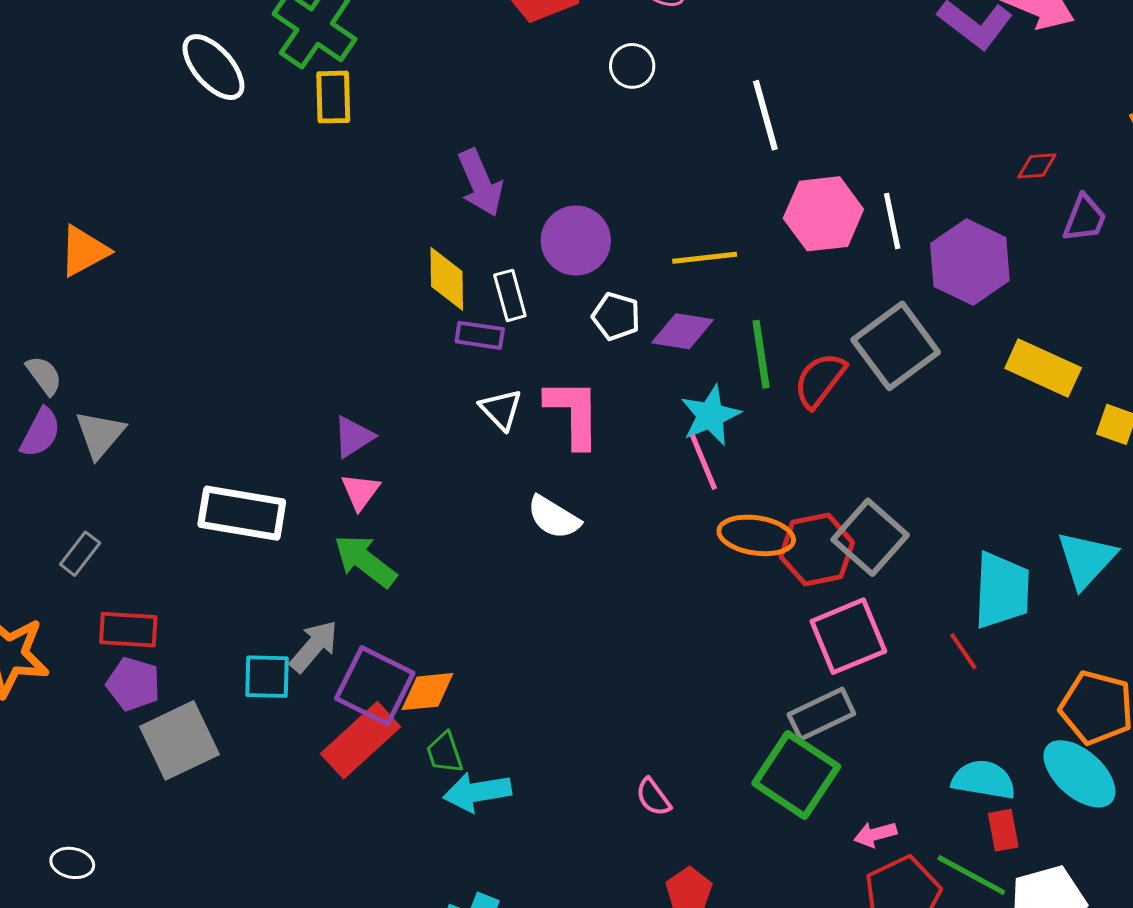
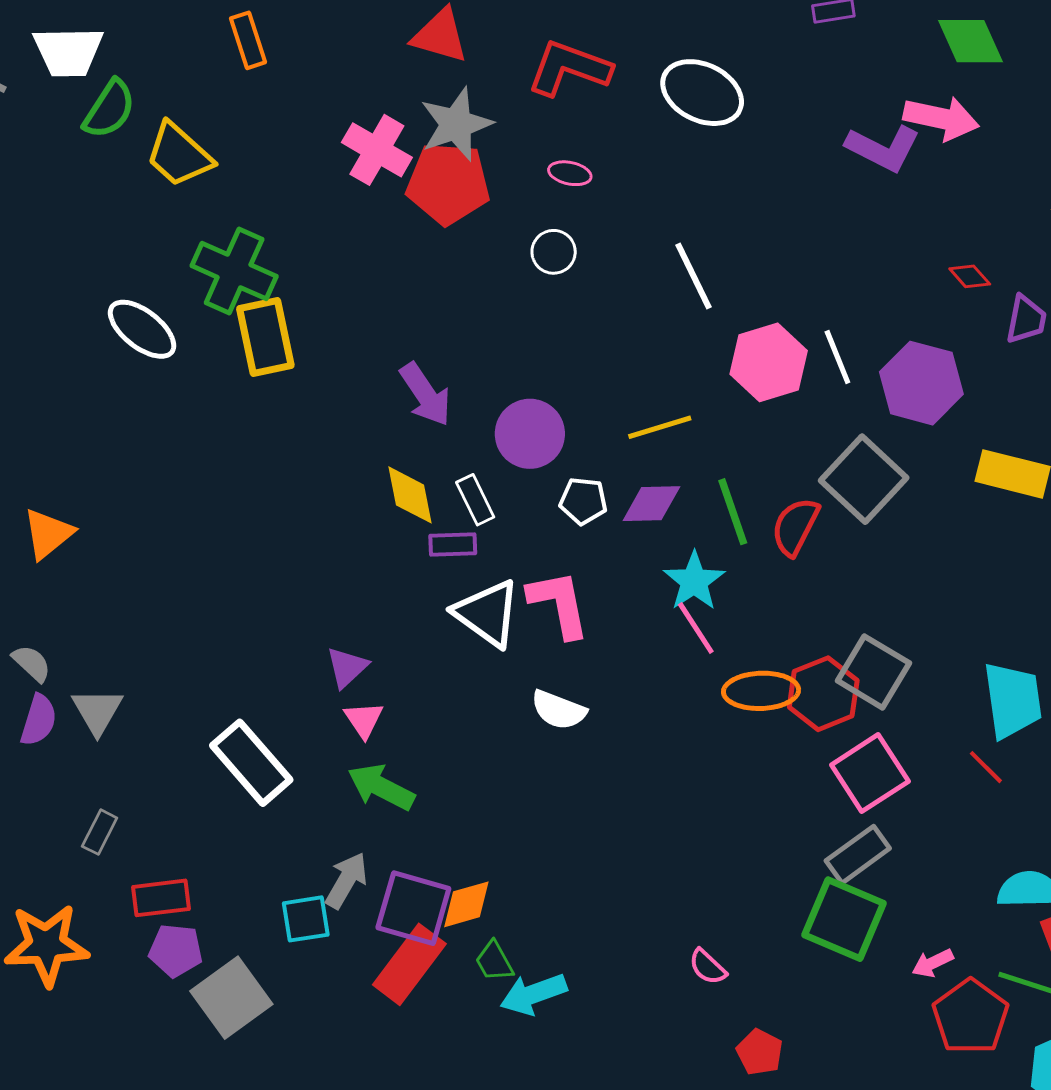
yellow rectangle: (333, 97) -> (265, 337), size x1.4
red diamond: (1037, 166) -> (970, 276), turned 63
white triangle: (501, 409) -> (487, 613), size x1.6
white rectangle: (242, 513) -> (251, 763), turned 50

